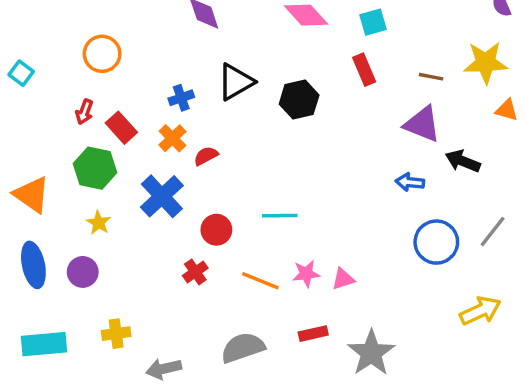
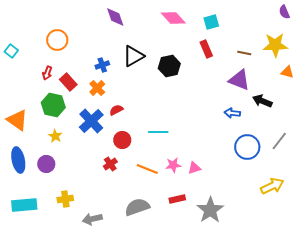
red semicircle: (206, 156) -> (116, 110), moved

